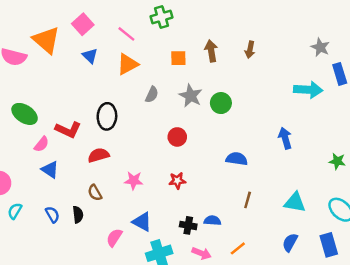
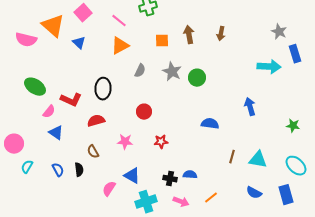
blue triangle: (90, 56) -> (79, 43), moved
red circle: (177, 137) -> (144, 112), moved
brown line: (248, 200) -> (232, 157), moved
blue semicircle: (290, 242) -> (254, 193), turned -91

